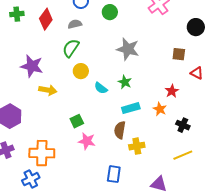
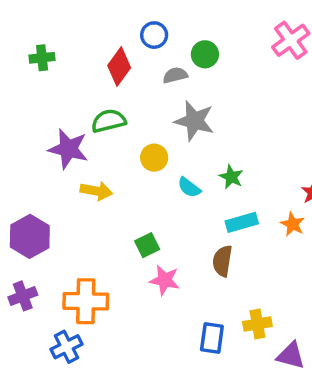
red diamond: (46, 19) -> (119, 67), moved
gray semicircle: (75, 24) -> (175, 75), moved
green semicircle: (71, 48) -> (109, 121), moved, turned 42
gray star: (128, 49) -> (194, 121), moved
yellow cross: (137, 146) -> (257, 324), moved

